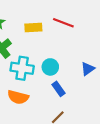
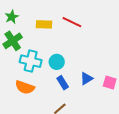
blue triangle: (88, 69) -> (86, 79), moved

